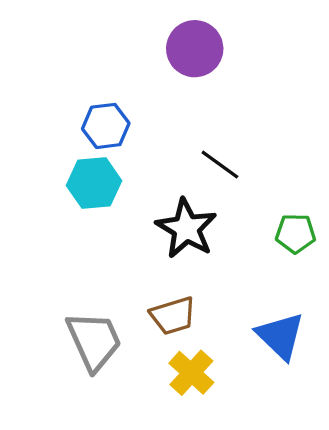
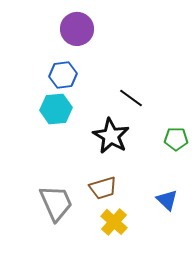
purple circle: (195, 49) -> (77, 29), moved
blue triangle: (280, 336) -> (167, 200), size x0.7

